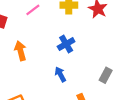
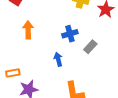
gray rectangle: (106, 75) -> (90, 47), moved

